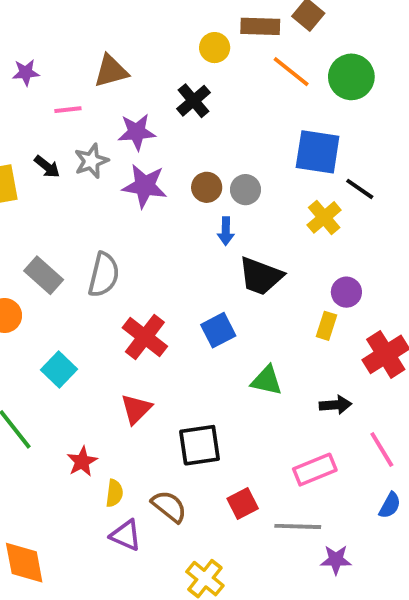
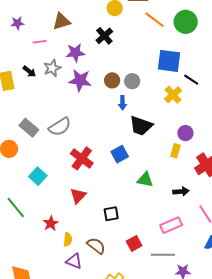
gray semicircle: (104, 275) -> (60, 127), turned 45
black square: (200, 445) -> (111, 214), size x0.7

